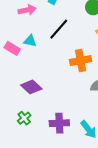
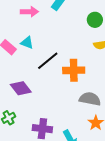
black line: (59, 29) -> (48, 61), moved

